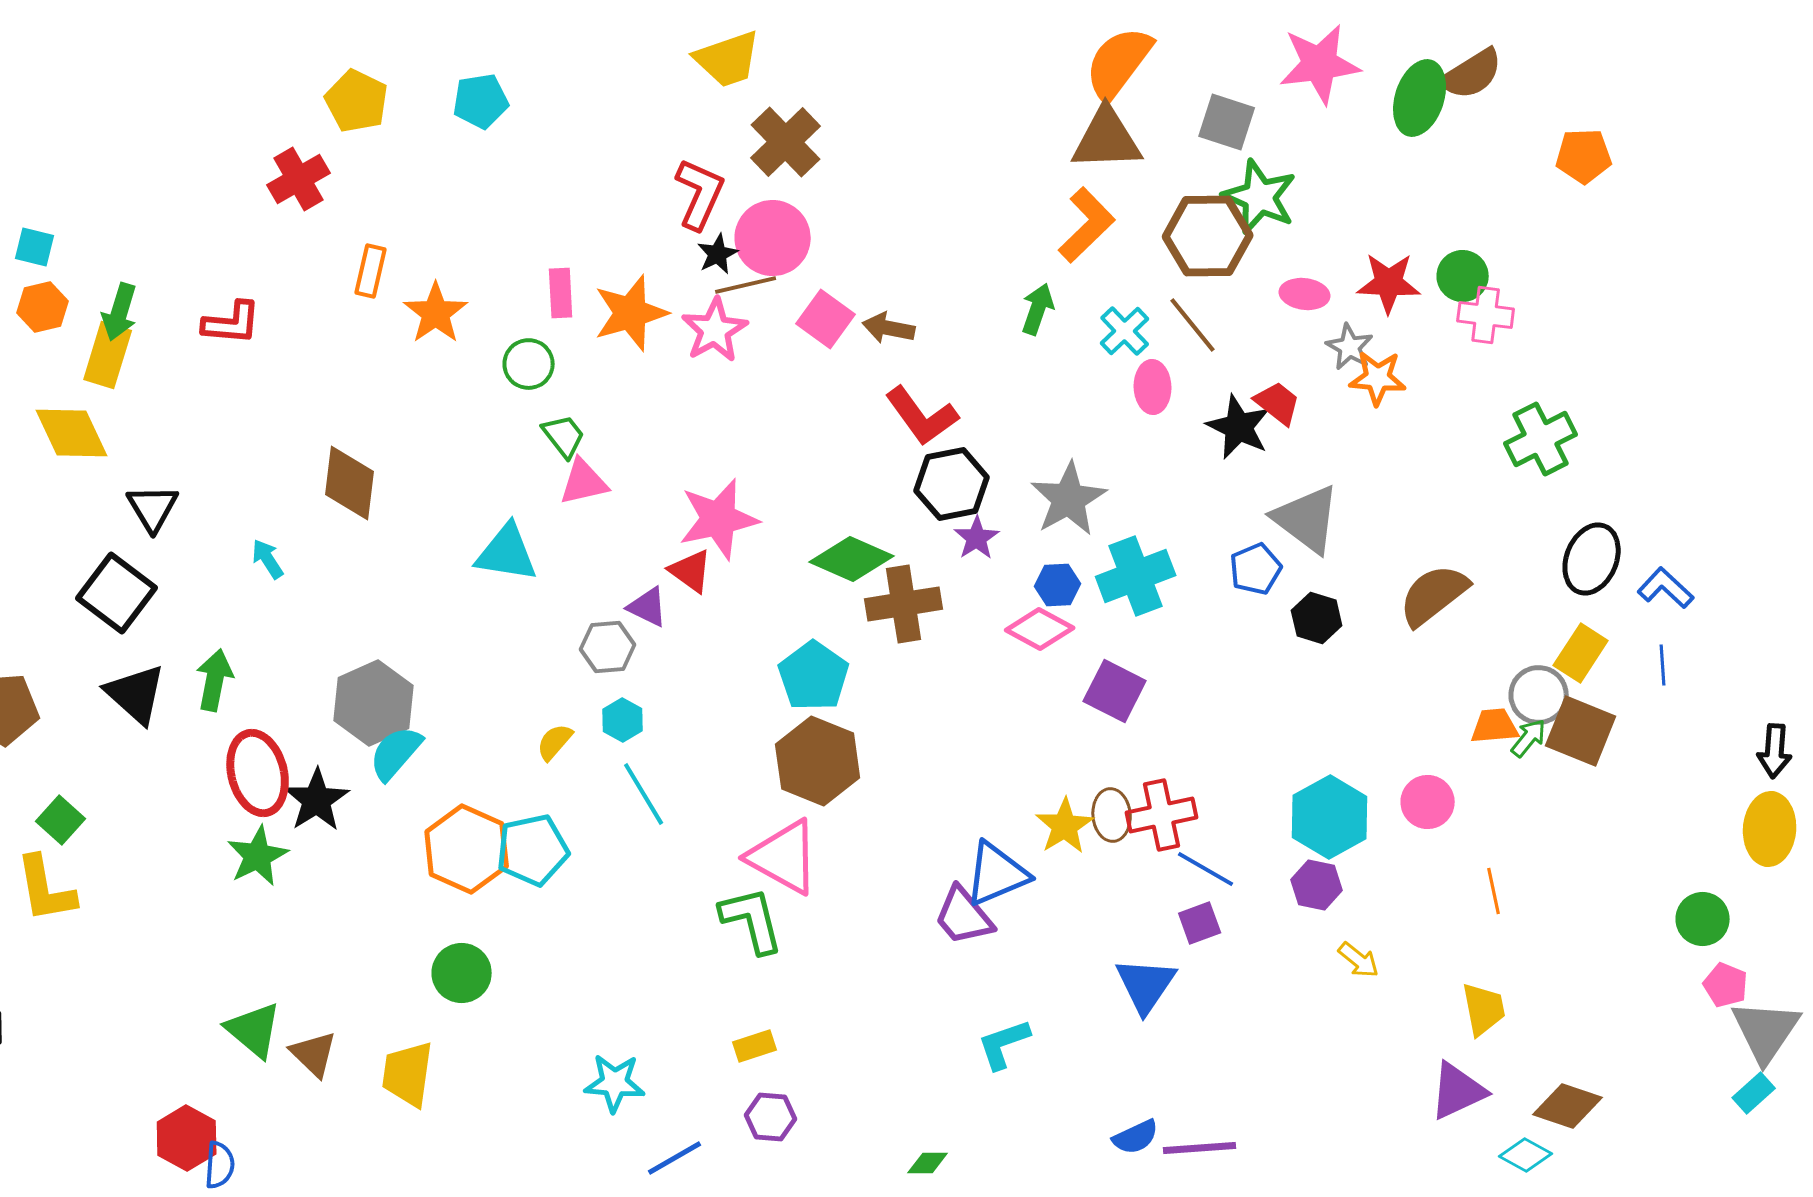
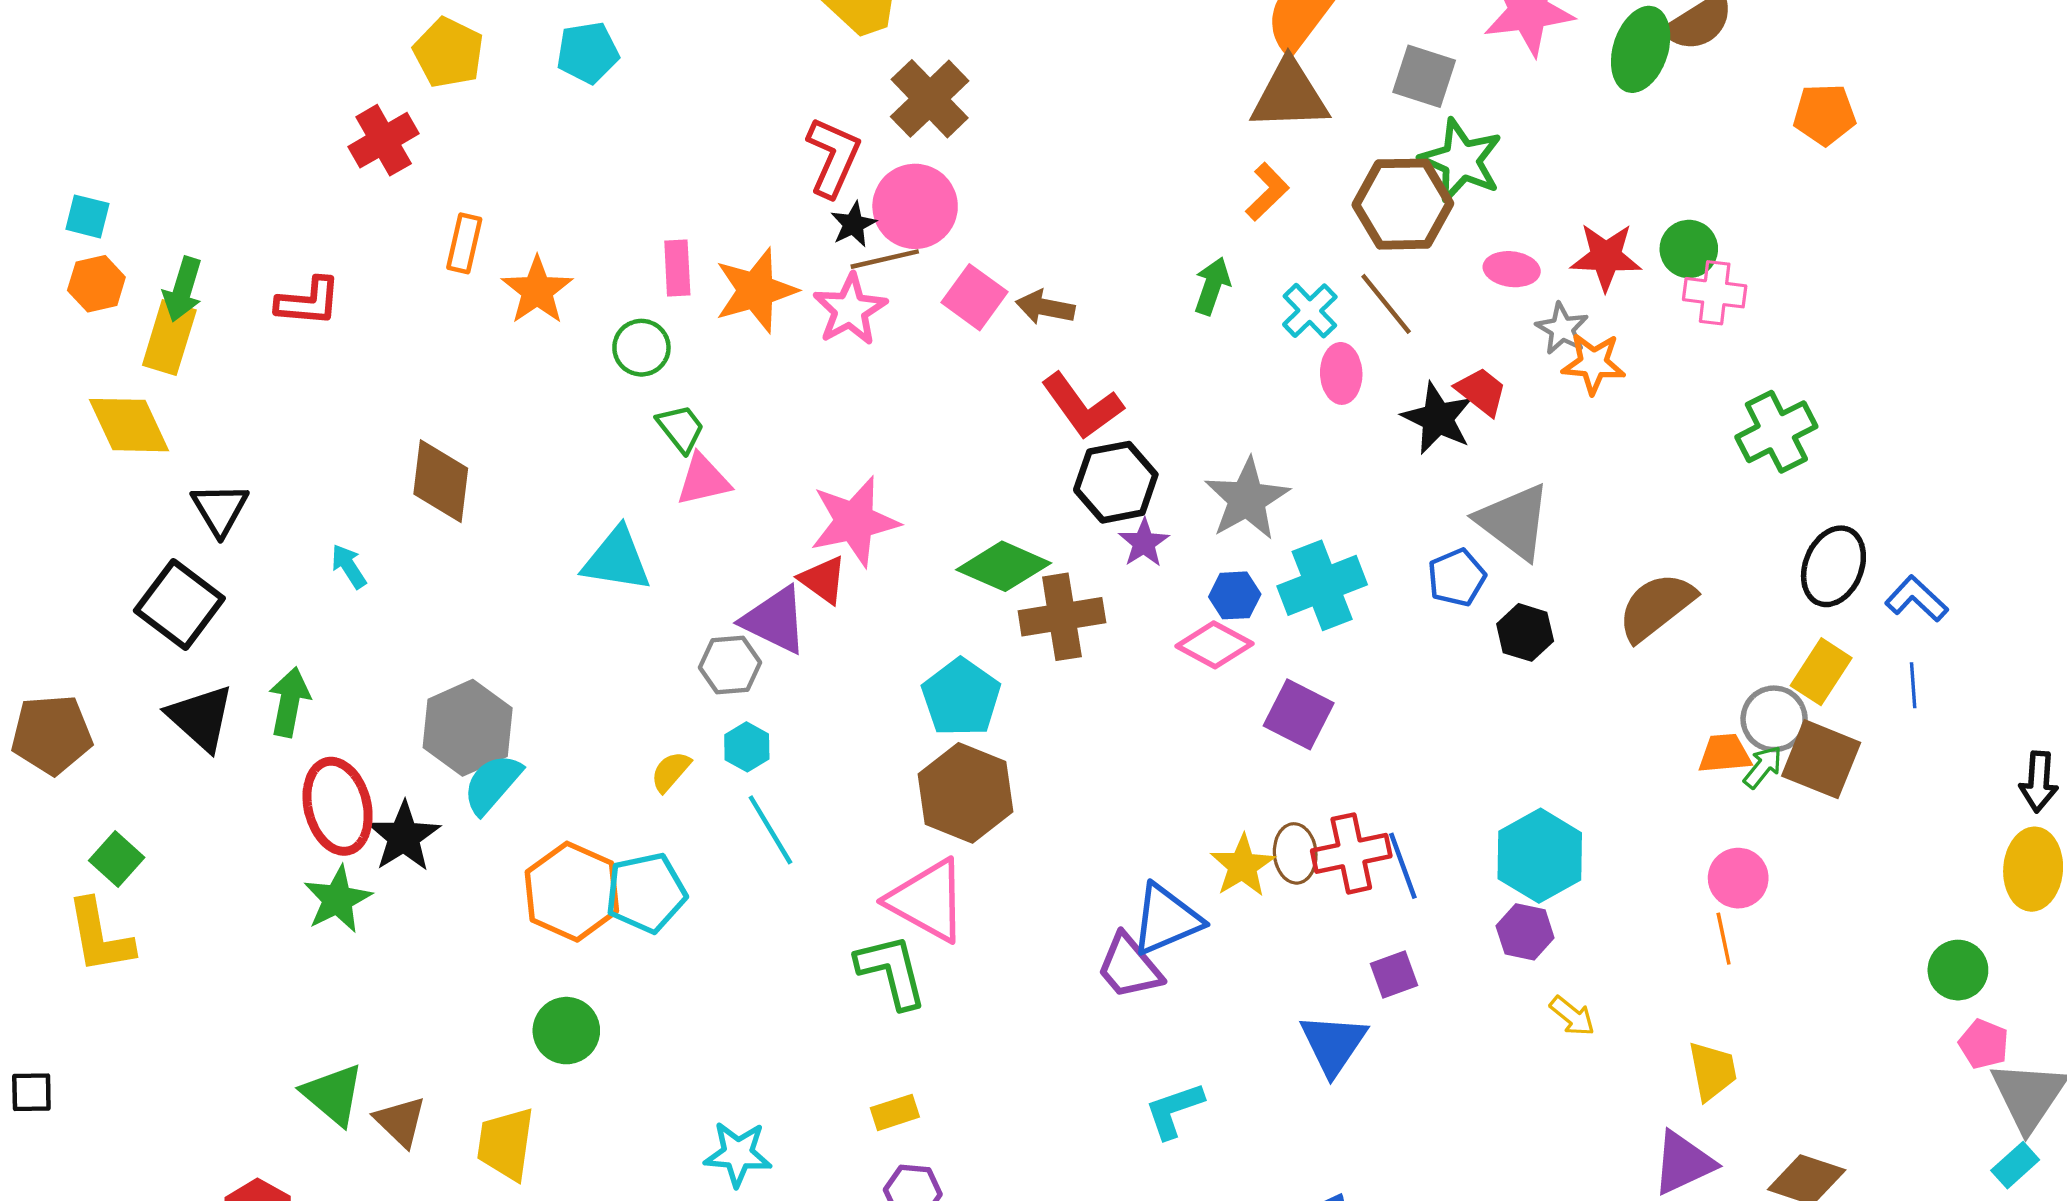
orange L-shape: (1087, 225) -> (1267, 192), size x0.7
purple triangle: (648, 607) -> (775, 620), size x1.5
pink circle: (1428, 802) -> (1738, 878), moved
blue line: (1206, 869) -> (1403, 866), moved, turned 40

